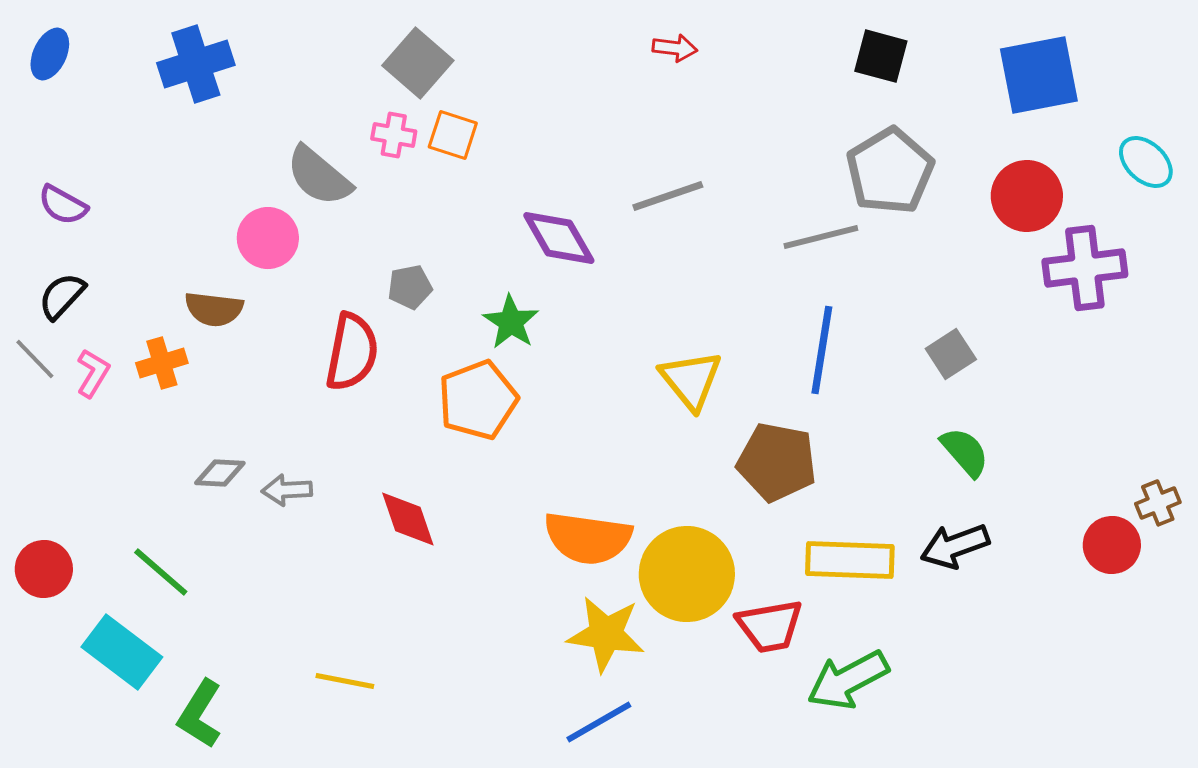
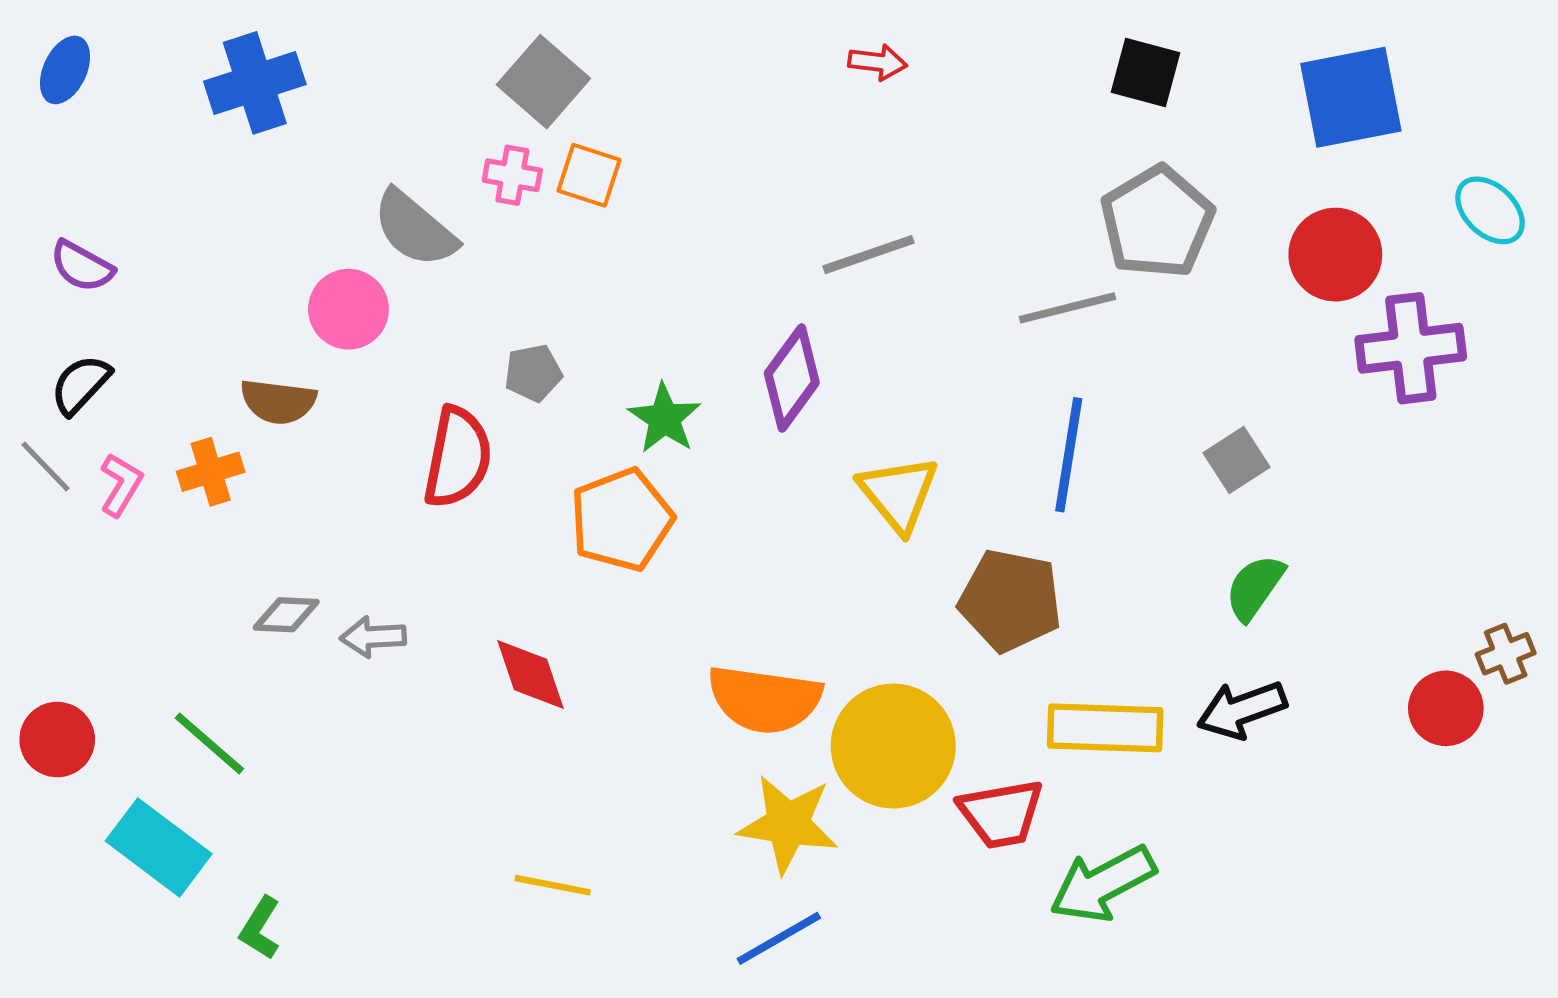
purple diamond: (559, 238) -> (792, 378), moved, turned 66
green semicircle: (965, 452) -> (1255, 587), turned -104
yellow line: (345, 681) -> (553, 885), moved
green L-shape: (200, 714) -> (260, 928), size x0.7

